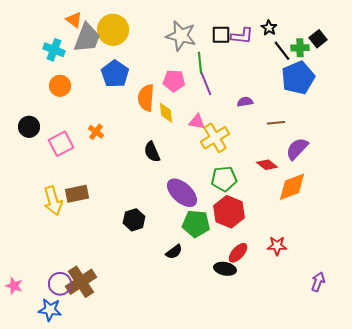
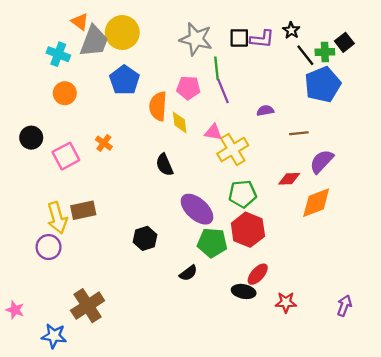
red diamond: (267, 165) -> (289, 179), turned -40
red star: (277, 246) -> (286, 302), moved
purple circle: (60, 284) -> (49, 247), moved

